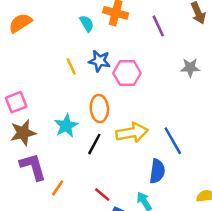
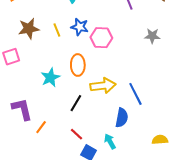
brown star: (23, 133) -> (29, 29), moved
black line: (94, 144) -> (76, 103), moved

